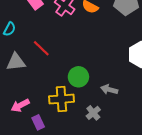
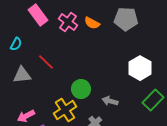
yellow cross: (61, 99) -> (65, 110), turned -30

